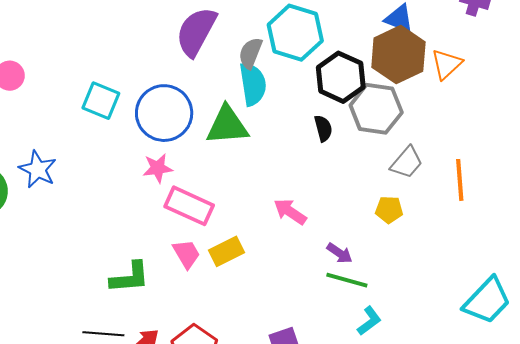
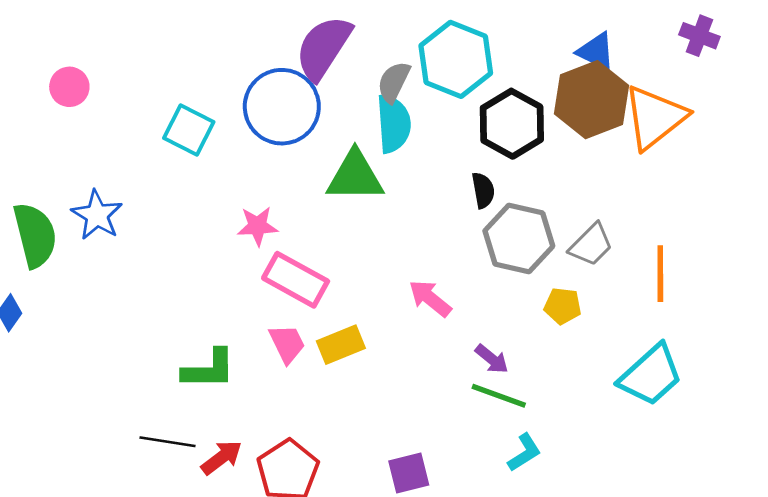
orange triangle: (447, 64) -> (655, 117), size x1.6
gray hexagon: (376, 109) -> (519, 238), moved
blue circle: (164, 113) -> (282, 107), moved
cyan trapezoid: (487, 301) -> (651, 375), moved

